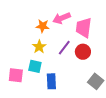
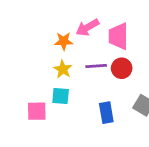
purple line: (64, 48) -> (96, 66), turned 56
blue rectangle: (51, 81) -> (106, 113), moved

